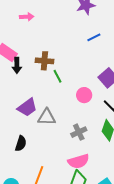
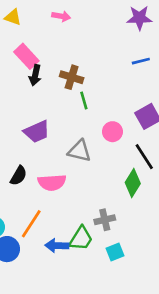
gray triangle: (47, 117) -> (79, 151), moved
gray cross: (79, 132) -> (105, 220), moved
pink semicircle: (79, 161) -> (52, 182), moved

